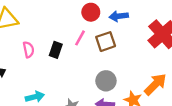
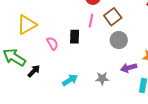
gray circle: (106, 81) -> (119, 40), moved

